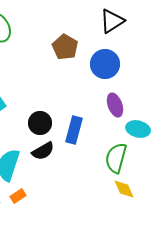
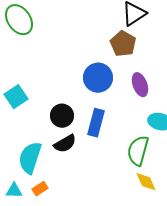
brown pentagon: (65, 47) -> (123, 44), moved
blue circle: (105, 64) -> (98, 78), moved
purple ellipse: (115, 105) -> (140, 85), moved

